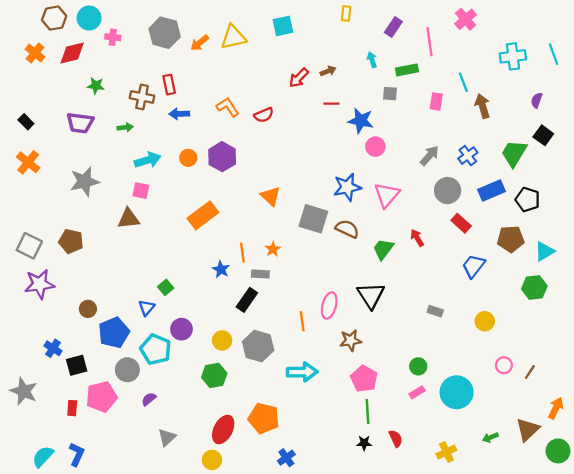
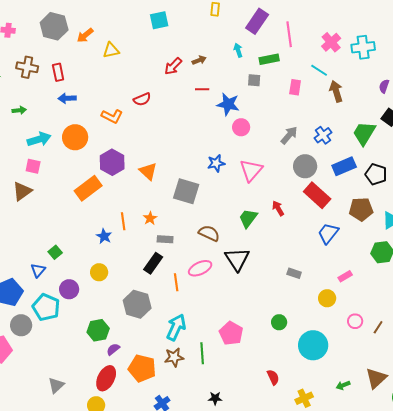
pink cross: (466, 19) -> (331, 42), moved
purple rectangle: (393, 27) -> (257, 21), size x1.4
yellow triangle: (233, 37) -> (111, 50), moved, size x0.7
cyan line: (463, 82) -> (319, 70), turned -36
brown cross: (142, 97) -> (27, 67), moved
orange L-shape: (228, 107) -> (112, 116), moved, turned 150
purple hexagon: (222, 157) -> (112, 162), moved
orange circle: (188, 158) -> (75, 137), size x1.6
blue star: (347, 187) -> (216, 163), size x0.7
brown triangle: (129, 219) -> (22, 191), turned -30
red rectangle: (461, 223) -> (317, 195), size x1.5
brown semicircle: (347, 229) -> (209, 233), moved
gray rectangle: (260, 274) -> (165, 239), moved
black rectangle: (247, 300) -> (153, 263), moved
pink ellipse: (329, 305) -> (200, 268), turned 50
yellow circle: (485, 321) -> (327, 298), moved
yellow circle: (222, 340) -> (99, 272), moved
brown star: (351, 340) -> (174, 357), moved
cyan arrow: (302, 372) -> (176, 327), turned -64
pink rectangle: (417, 392) -> (345, 276), moved
purple semicircle: (149, 399) -> (113, 349), moved
green line: (368, 411) -> (202, 353), moved
red semicircle: (396, 439) -> (273, 377), moved
black star: (364, 443) -> (215, 398), moved

